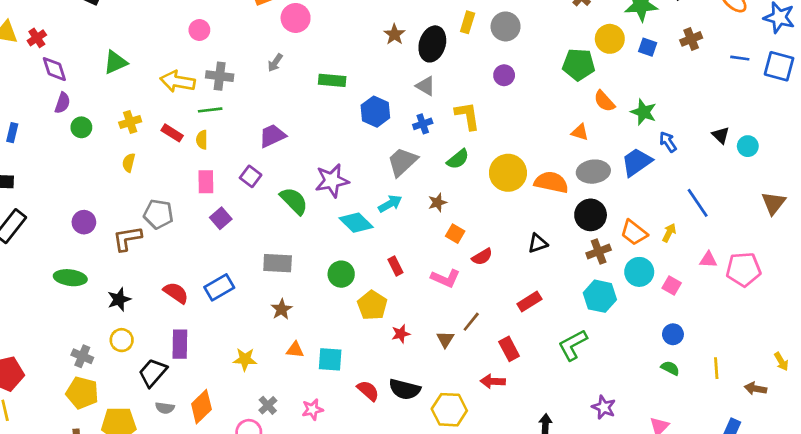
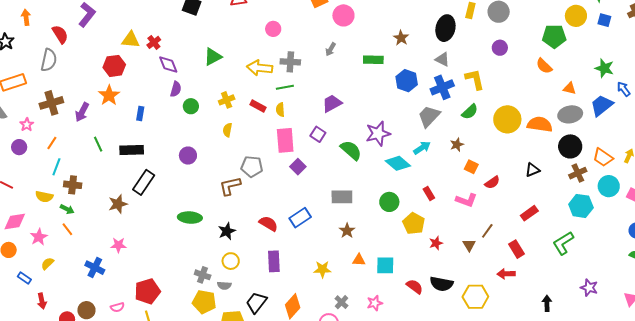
brown star: (394, 34) -> (401, 38), moved
orange semicircle: (604, 101) -> (544, 66), moved
blue cross: (423, 124) -> (442, 87), size x1.6
orange triangle: (580, 132) -> (570, 88), moved
pink rectangle: (206, 182) -> (285, 140), size x1.4
purple circle: (84, 222) -> (188, 156), moved
black trapezoid: (153, 373) -> (256, 303), moved
gray semicircle: (165, 408) -> (224, 285), moved

